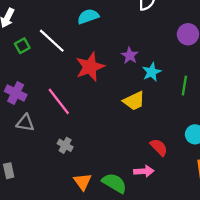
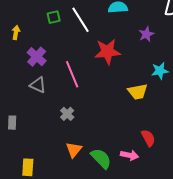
purple star: (130, 55) -> (146, 34), moved

